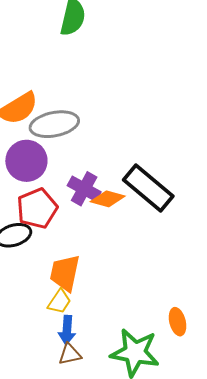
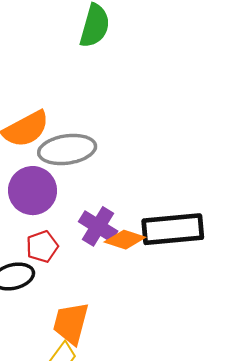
black rectangle: (148, 188) -> (173, 229), turned -48
red pentagon: (37, 208) -> (42, 247), size x0.7

